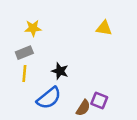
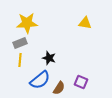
yellow star: (33, 28) -> (27, 23), size x1.5
brown semicircle: (83, 108) -> (59, 88), moved

